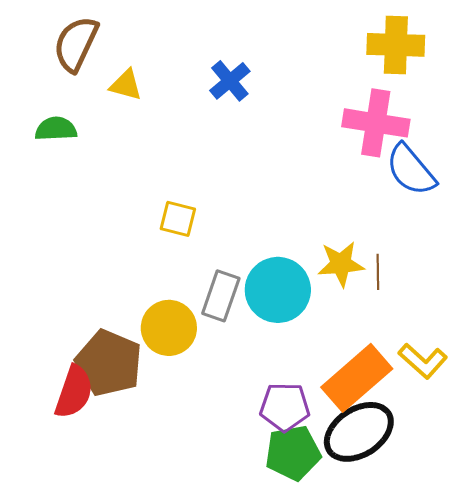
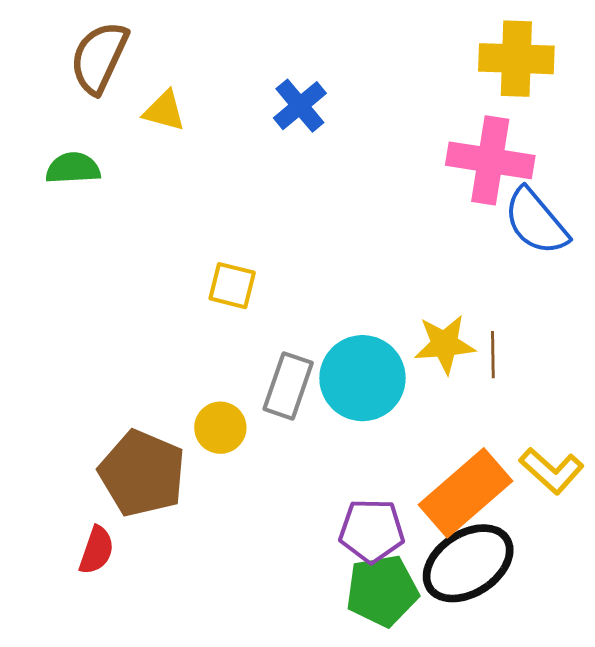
yellow circle: (169, 328) -> (220, 428), size x0.7
red semicircle: (74, 392) -> (96, 550), moved, size x0.7

